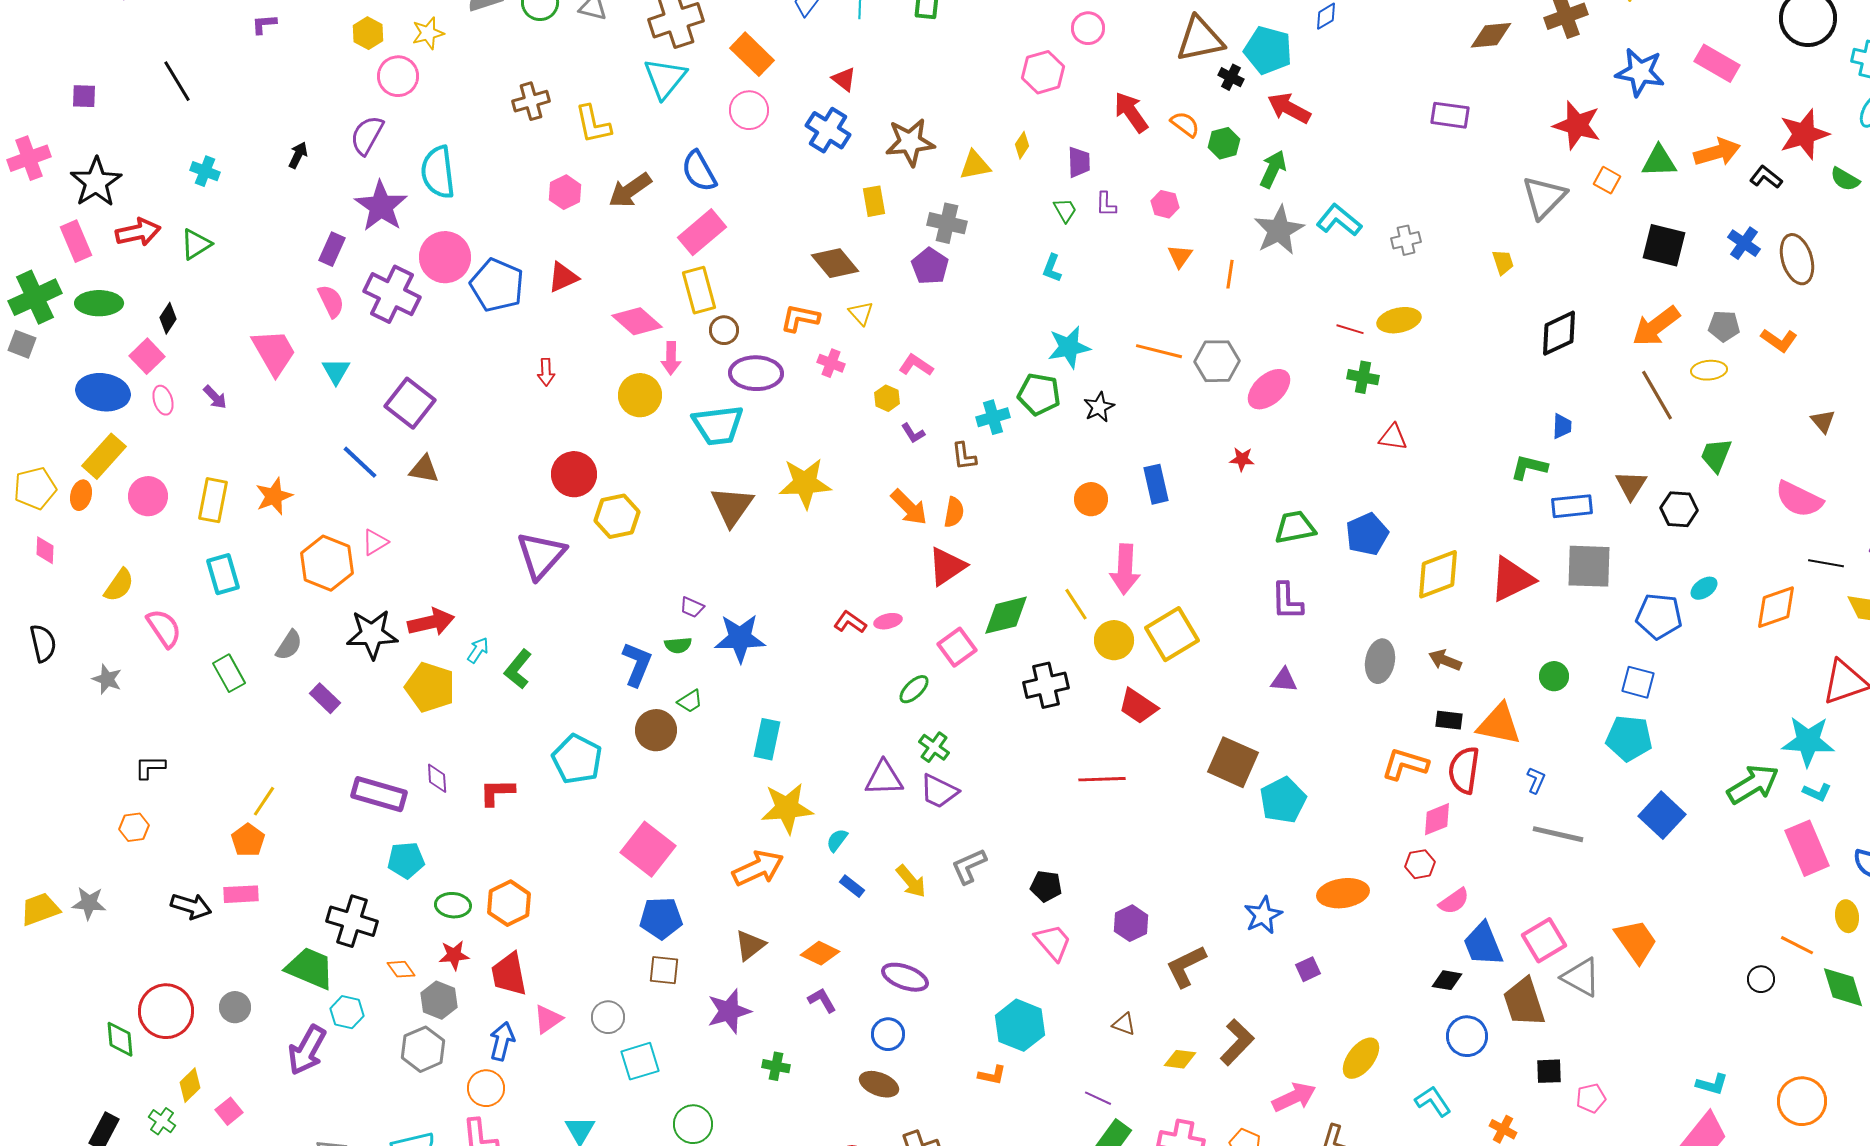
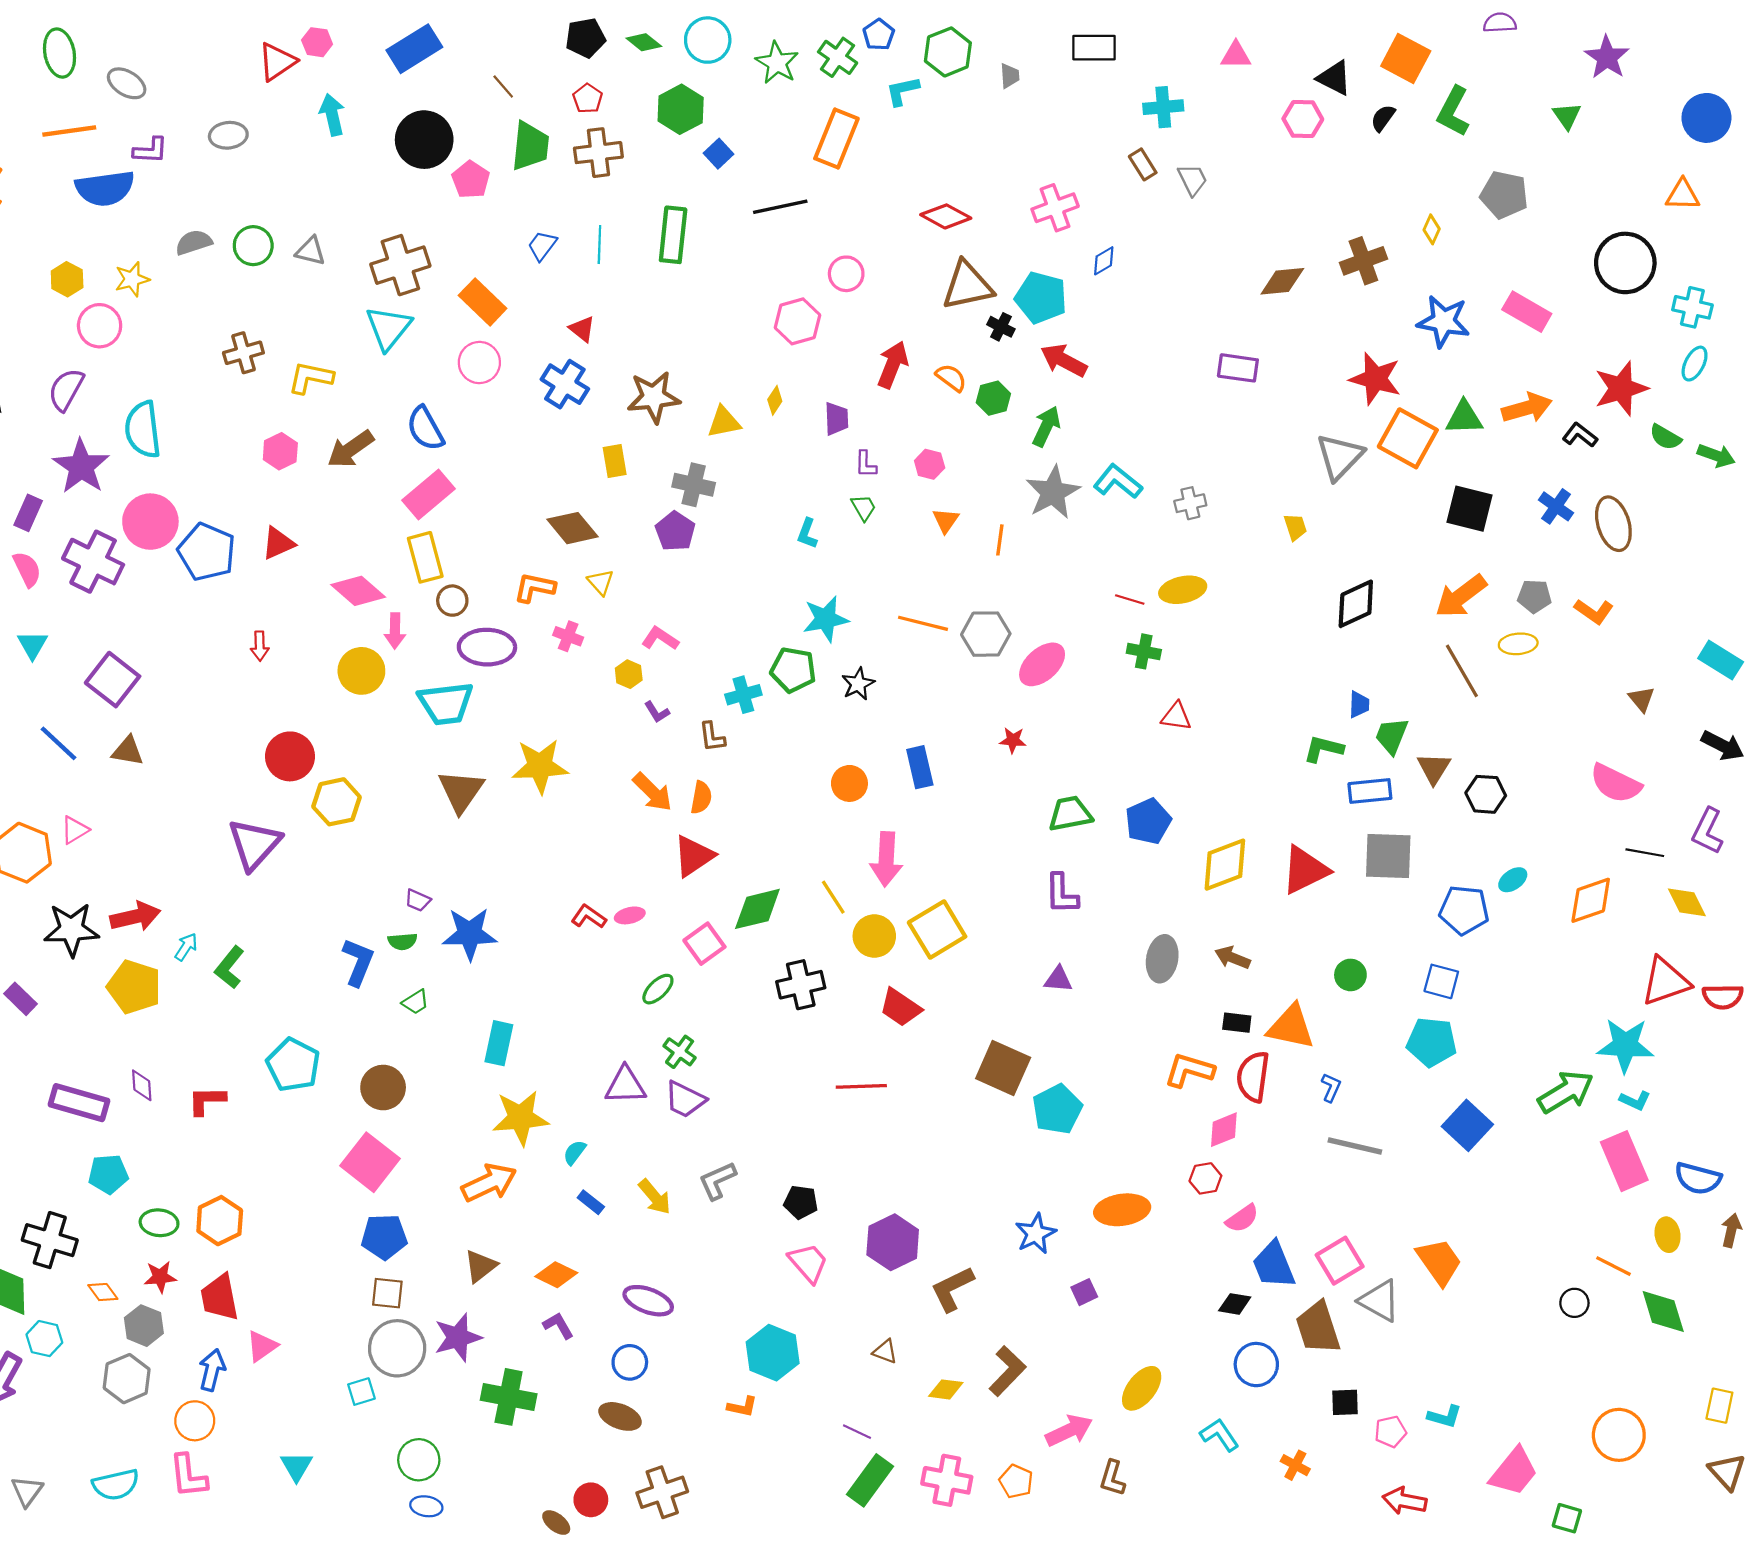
red arrow: (1131, 112) -> (893, 365), turned 57
yellow L-shape: (593, 124) -> (311, 378), turned 114
orange square: (1607, 180) -> (1408, 438), size x2.0
green trapezoid: (1065, 210) -> (864, 508), moved
green trapezoid: (1716, 455) -> (1392, 736), moved
brown circle: (656, 730) -> (383, 1088), moved
purple hexagon: (1131, 923) -> (893, 1242), size x1.4
gray circle: (608, 1017) -> (397, 1348), moved, size x1.6
cyan square: (640, 1061) -> (361, 1392), size x0.7
green cross: (776, 1066) -> (509, 1397), size x1.8
cyan L-shape: (1712, 1084) -> (1445, 1416), moved

